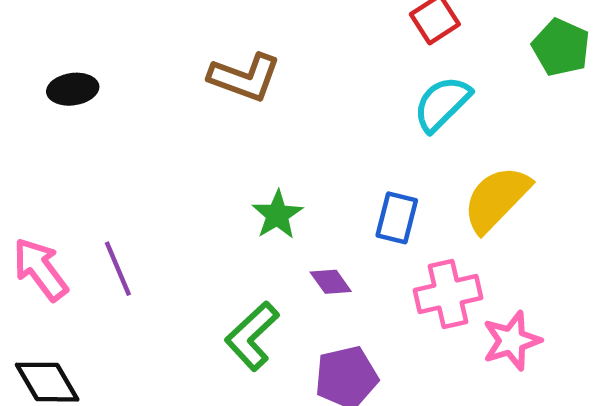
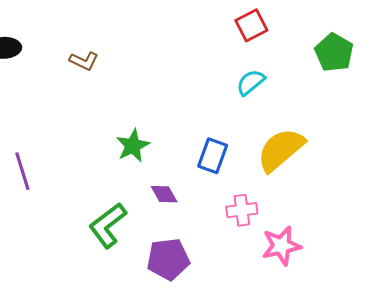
brown L-shape: (245, 77) -> (84, 61), moved, size x0.6
cyan semicircle: (442, 104) -> (251, 82), size x0.7
pink cross: (448, 294) -> (242, 210), size x0.7

